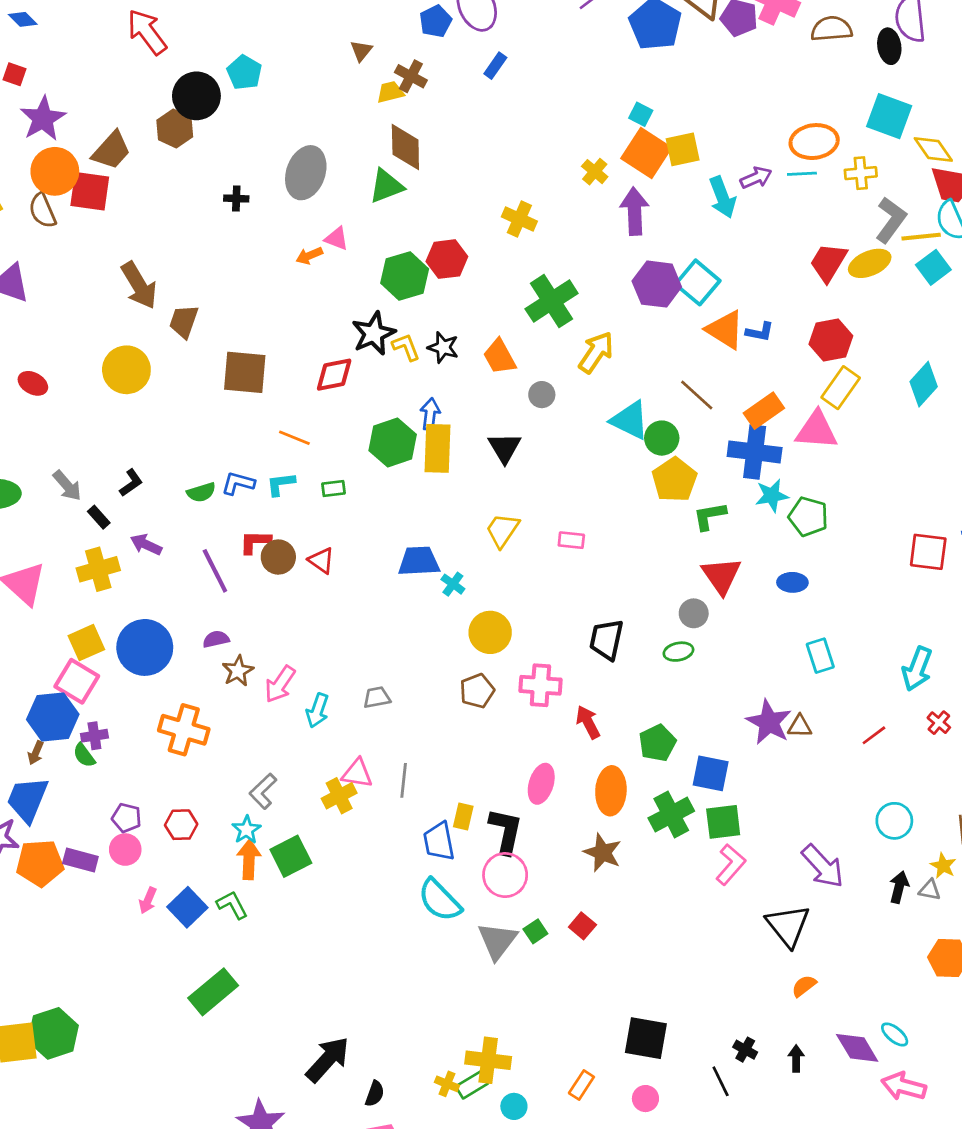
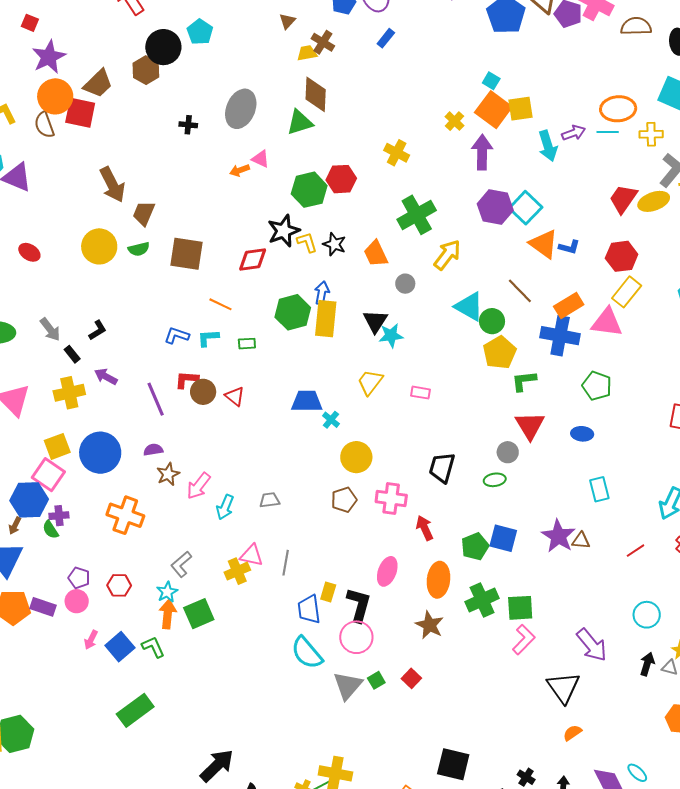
green semicircle: (201, 492) -> (139, 249), moved
cyan star: (772, 496) -> (391, 336), moved
blue square: (711, 773) -> (503, 538), moved

